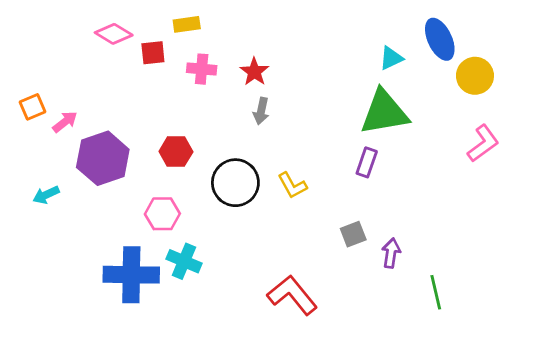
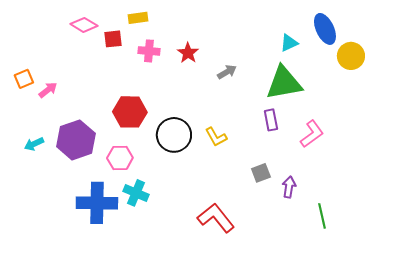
gray arrow: (261, 111) -> (227, 72), moved, turned -132
pink L-shape: (483, 143) -> (312, 134), moved
red hexagon: (176, 152) -> (130, 112), size x1.4
purple hexagon: (103, 158) -> (76, 140), moved
purple rectangle: (367, 162) -> (271, 120), turned -30

